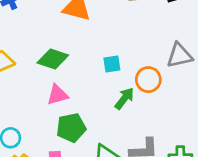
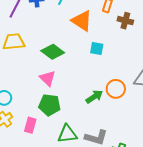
cyan square: (112, 64) -> (97, 48), moved
pink triangle: (57, 95) -> (48, 78), turned 42

